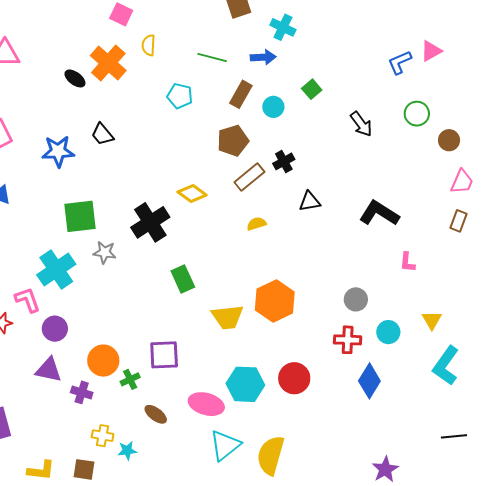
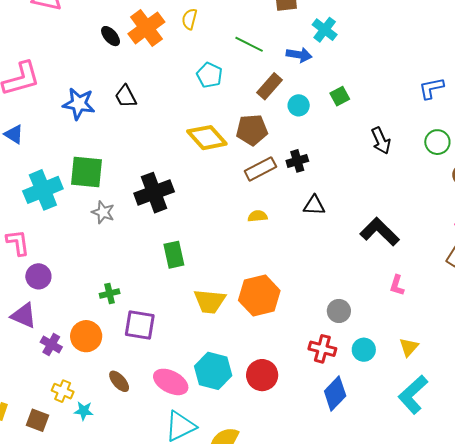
yellow diamond: (192, 193) -> (207, 138), moved, size x1.4
cyan cross: (56, 269) -> (43, 190), moved
orange circle: (103, 361) -> (86, 336), moved
green cross: (130, 379) -> (110, 294), moved

